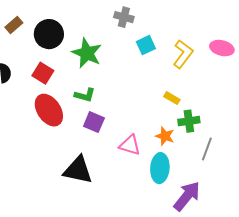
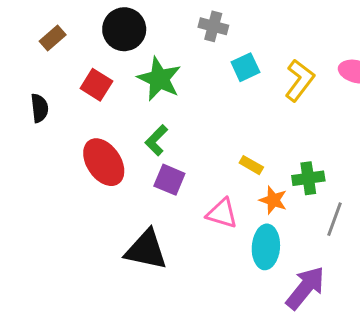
black circle: (49, 34) -> (124, 29), moved
red square: (43, 73) -> (96, 85), moved
green L-shape: (85, 95) -> (156, 140), turned 120
yellow rectangle: (172, 98) -> (251, 165), moved

